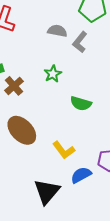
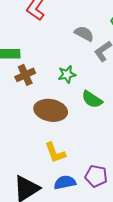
green semicircle: (81, 103) -> (92, 99), moved
brown ellipse: (22, 130) -> (51, 110), moved, turned -52

